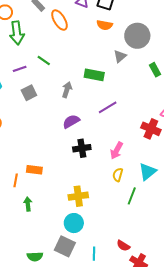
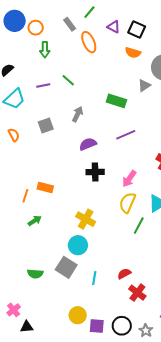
green arrow: (17, 33) -> (45, 50), size x0.7
gray arrow: (67, 90) -> (78, 114), moved
gray square: (29, 93) -> (46, 126), moved
yellow semicircle: (118, 175) -> (127, 203), size x1.5
yellow cross: (78, 196) -> (86, 219), turned 30
green arrow: (28, 204) -> (35, 221), turned 56
red semicircle: (123, 246) -> (124, 274), turned 112

